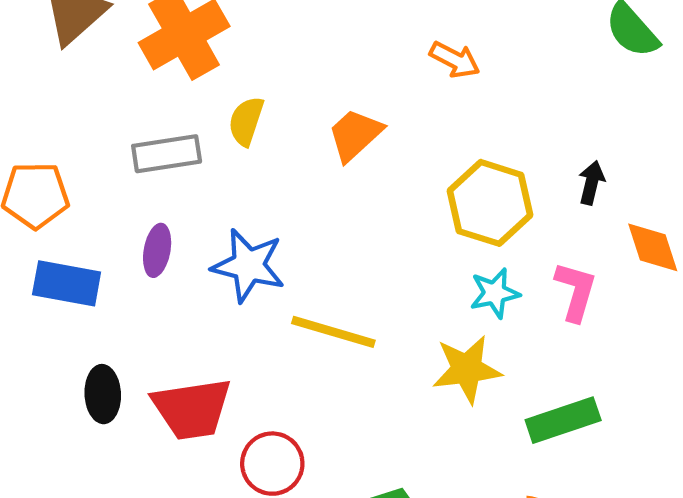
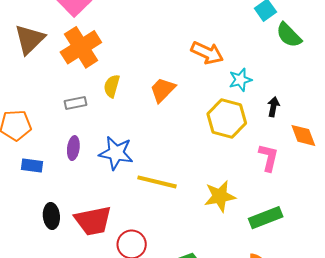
orange arrow: (455, 60) -> (207, 53), size x1.4
gray rectangle: (167, 154) -> (76, 103), size x0.7
blue rectangle: (67, 283) -> (32, 165), size x0.7
cyan star: (495, 293) -> (240, 80), moved

